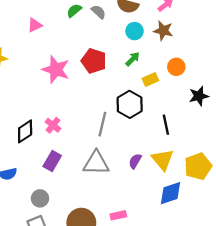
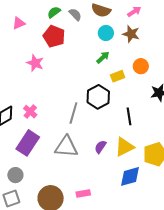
red pentagon: (94, 61) -> (54, 36), moved
pink star: (56, 70) -> (35, 63), size x0.7
yellow triangle: (163, 160) -> (124, 147), turned 40
purple rectangle: (52, 161) -> (28, 143), size x1.4

